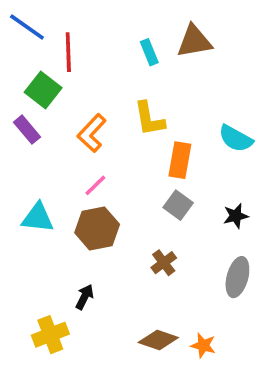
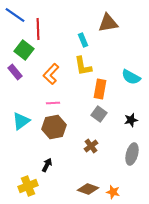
cyan rectangle: (149, 52) -> (83, 40), moved
pink line: (95, 185) -> (53, 103), turned 40
cyan triangle: (38, 218) -> (21, 121), turned -42

